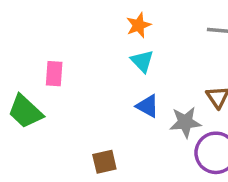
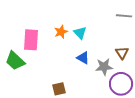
orange star: (139, 25) -> (61, 32), moved
pink rectangle: (54, 74) -> (31, 40), size x1.5

